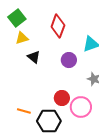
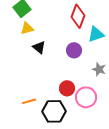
red diamond: (58, 26) -> (78, 16), moved
orange line: (24, 111) -> (29, 101), turned -32

